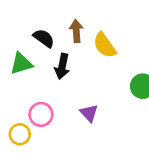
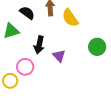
black arrow: (62, 66) -> (39, 45), moved
purple triangle: (89, 113) -> (59, 56), moved

